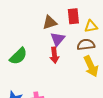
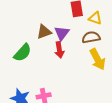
brown triangle: (50, 22) -> (44, 32), moved
yellow triangle: (91, 26) -> (95, 18), turned 32

